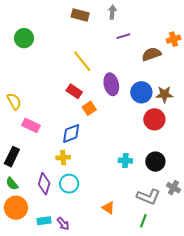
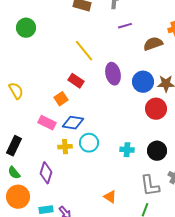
orange square: (89, 108) -> (61, 99), moved
pink rectangle: (31, 125) -> (47, 123), moved
blue diamond: (71, 133) -> (73, 123), turned 30
cyan circle: (69, 184) -> (89, 143), moved
gray L-shape: (148, 197) -> (150, 186), turned 60

